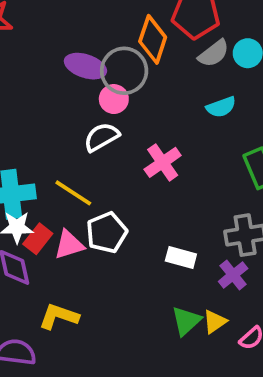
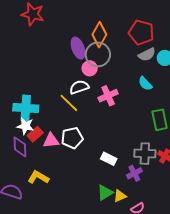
orange diamond: (153, 39) -> (99, 35), moved
purple ellipse: (85, 66) -> (78, 48), turned 40
cyan semicircle: (221, 107) -> (145, 83), turned 56
pink cross: (163, 162) -> (108, 96), moved
yellow line: (73, 193) -> (69, 103), moved

